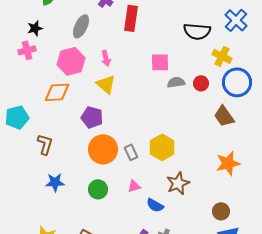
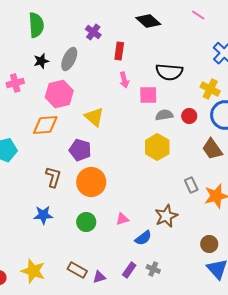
red rectangle: (131, 18) -> (119, 51), size x0.7
black star: (35, 28) -> (41, 61), moved
black semicircle: (197, 31) -> (169, 72), moved
pink arrow: (106, 58) -> (124, 80), moved
brown L-shape: (45, 144) -> (53, 177), moved
yellow hexagon: (162, 147) -> (157, 147), moved
gray rectangle: (131, 152) -> (191, 185), moved
blue semicircle: (155, 205) -> (143, 238), turned -66

